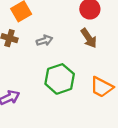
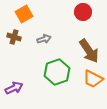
brown arrow: (89, 38) -> (89, 51), moved, size x1.4

